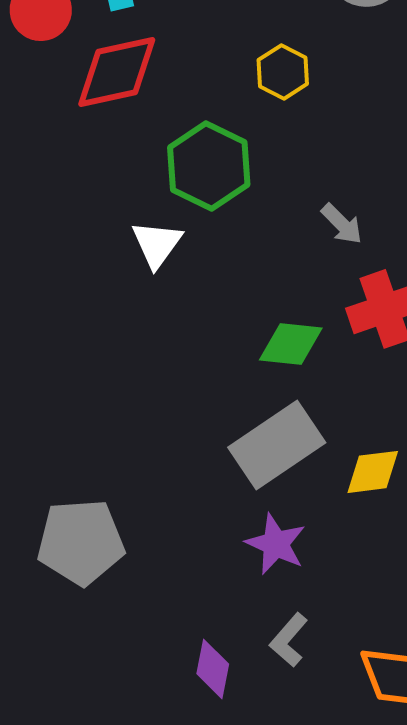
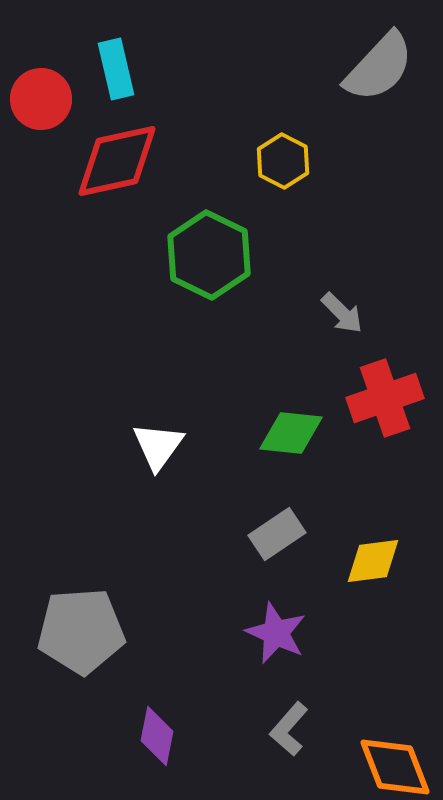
white triangle: (157, 244) -> (158, 446), moved
gray rectangle: (277, 445) -> (277, 534), size x0.6
purple diamond: (213, 669) -> (157, 736), moved

